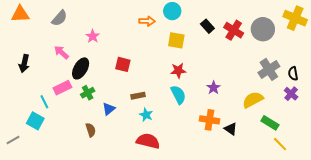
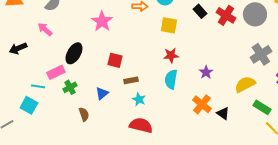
pink star: (93, 36) -> (102, 21), moved, size x1.5
pink arrow: (61, 52) -> (45, 29), moved
black arrow: (24, 63) -> (18, 48), turned 54
red square: (123, 64) -> (115, 60), moved
green cross: (88, 93) -> (70, 87), moved
cyan semicircle: (178, 95) -> (171, 79), turned -144
cyan line: (44, 102) -> (38, 86), turned -56
orange cross: (209, 120) -> (202, 104), turned 30

